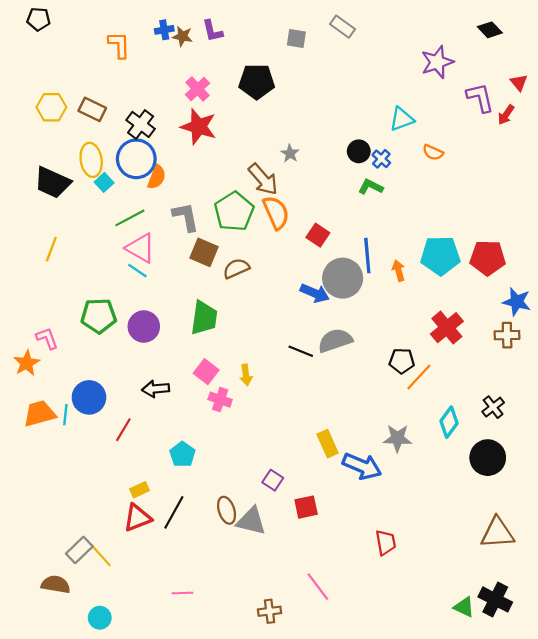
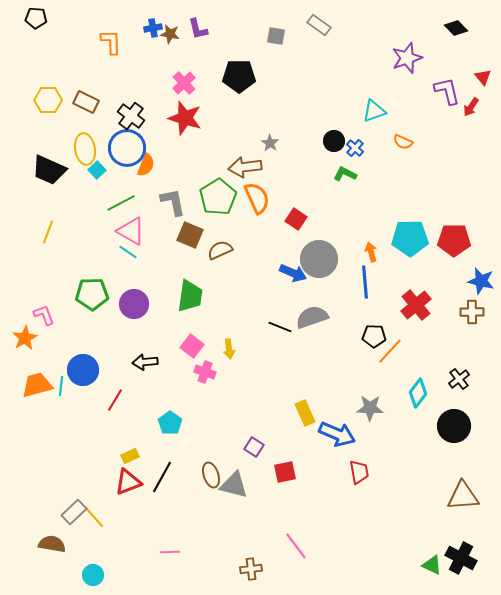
brown arrow: (263, 179) -> (245, 167), turned 124
blue line: (367, 256) -> (365, 282), moved
red trapezoid: (386, 543) -> (359, 472), moved

